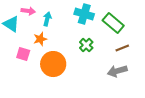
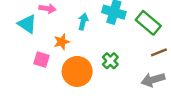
cyan arrow: (47, 19) -> (83, 22), moved
green cross: (86, 45) -> (110, 61), moved

